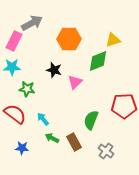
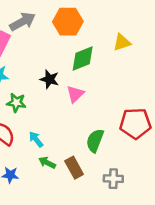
orange hexagon: (69, 39) -> (68, 22), moved
green diamond: (98, 61) -> (83, 58), moved
gray cross: (106, 151) -> (113, 179), turned -35

